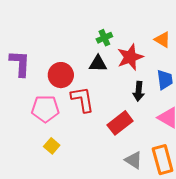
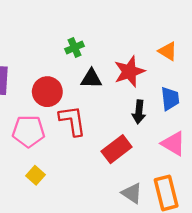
green cross: (104, 38) -> (75, 48), moved

